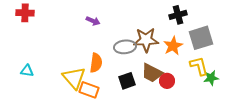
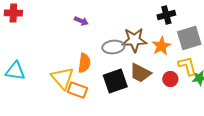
cyan triangle: (27, 71) -> (15, 71), size x1.5
black square: (127, 81) -> (115, 81), size x1.4
red circle: (167, 81) -> (170, 79), moved

